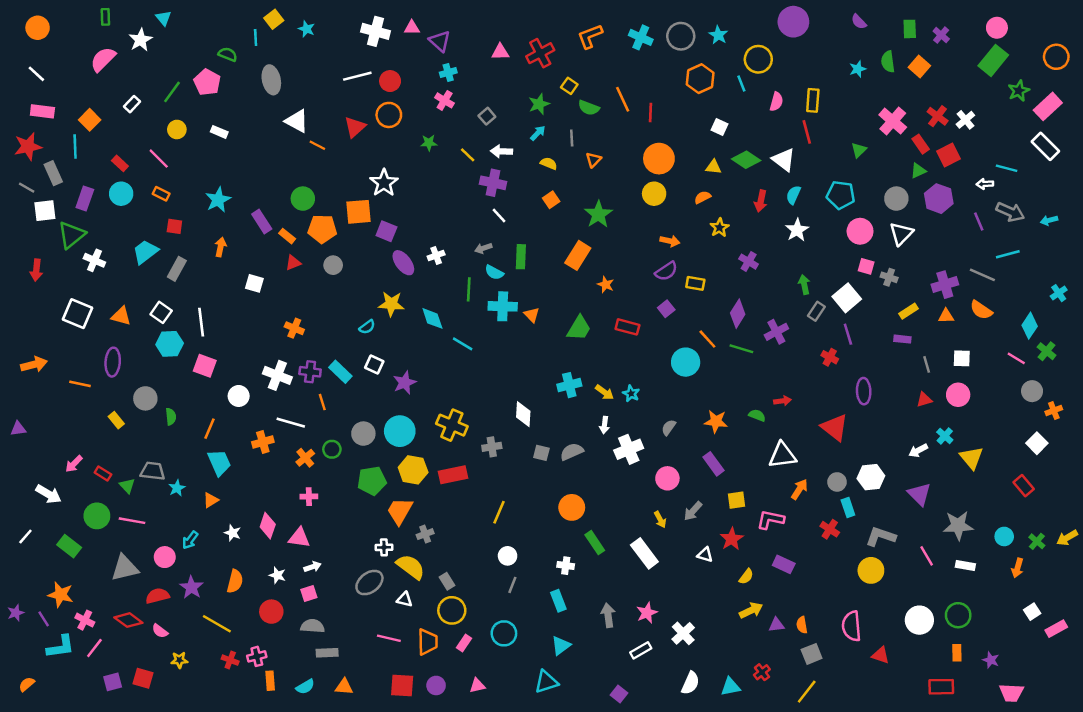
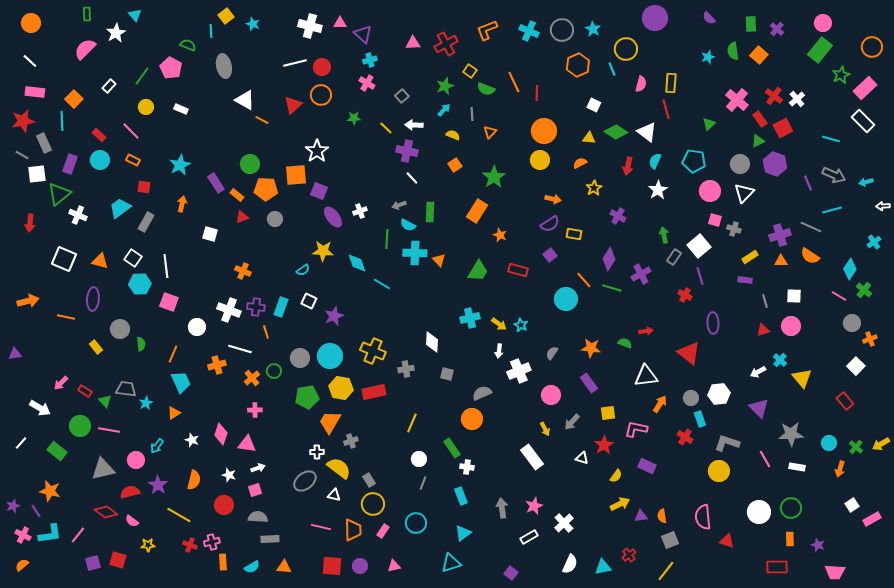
white arrow: (985, 184) -> (883, 206), moved
cyan rectangle: (340, 372) -> (281, 307), turned 66
gray semicircle: (572, 452) -> (482, 393), moved
green rectangle: (595, 543) -> (452, 448), moved
pink cross: (85, 620) -> (23, 535), moved

